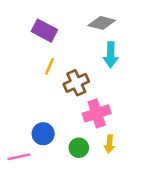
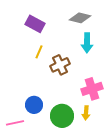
pink cross: (97, 113) -> (92, 89), moved
green circle: (79, 148) -> (62, 116), size x1.5

